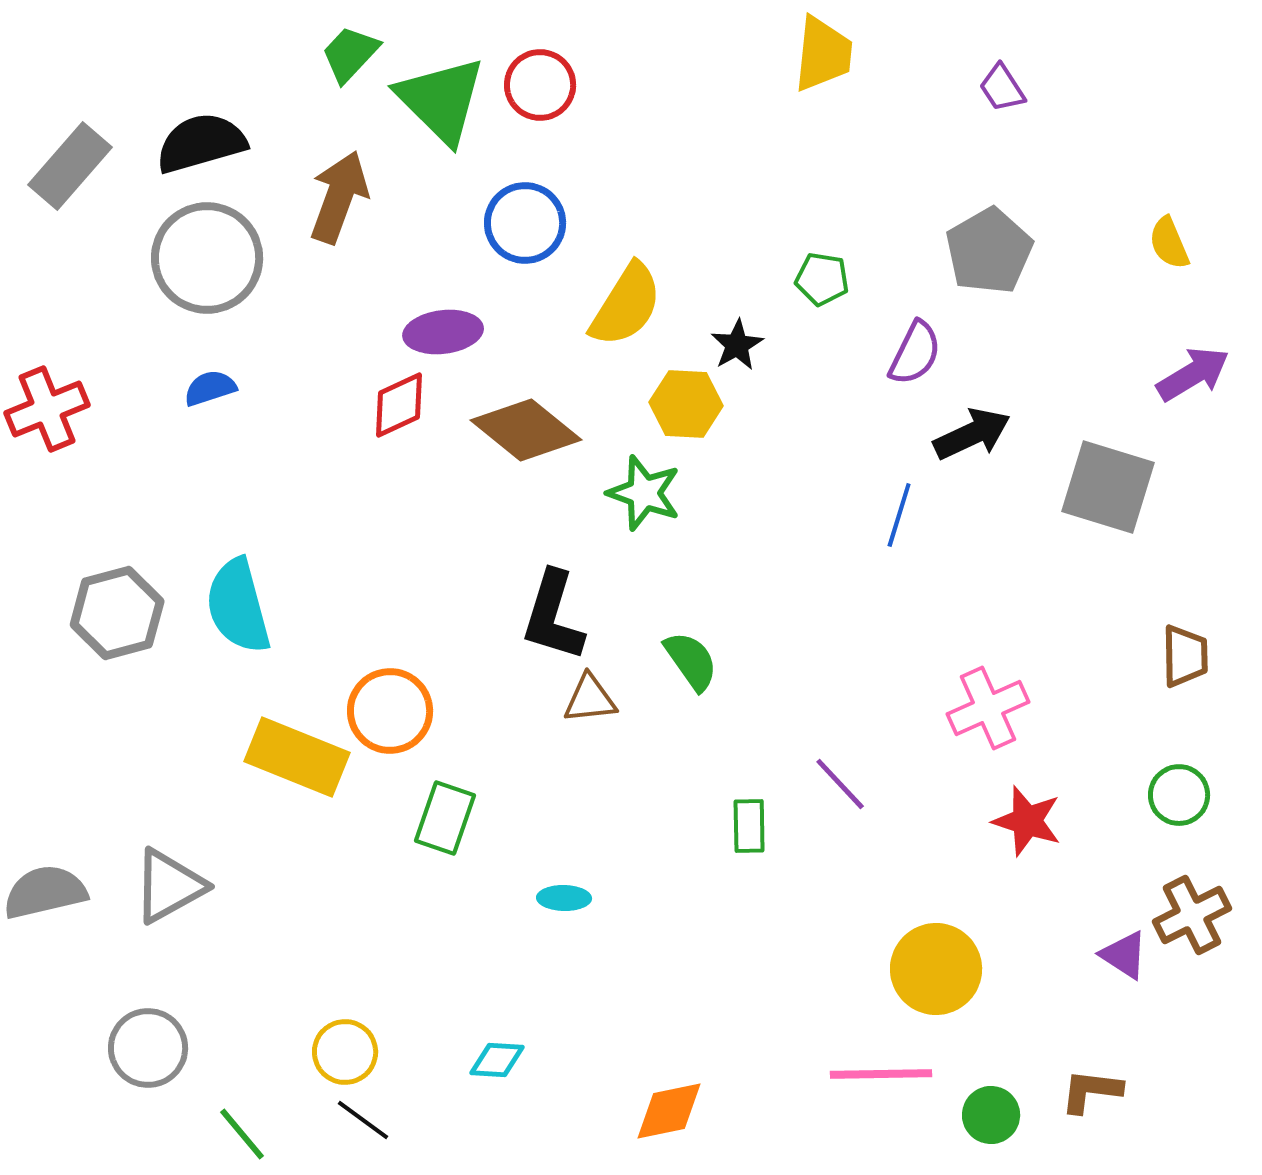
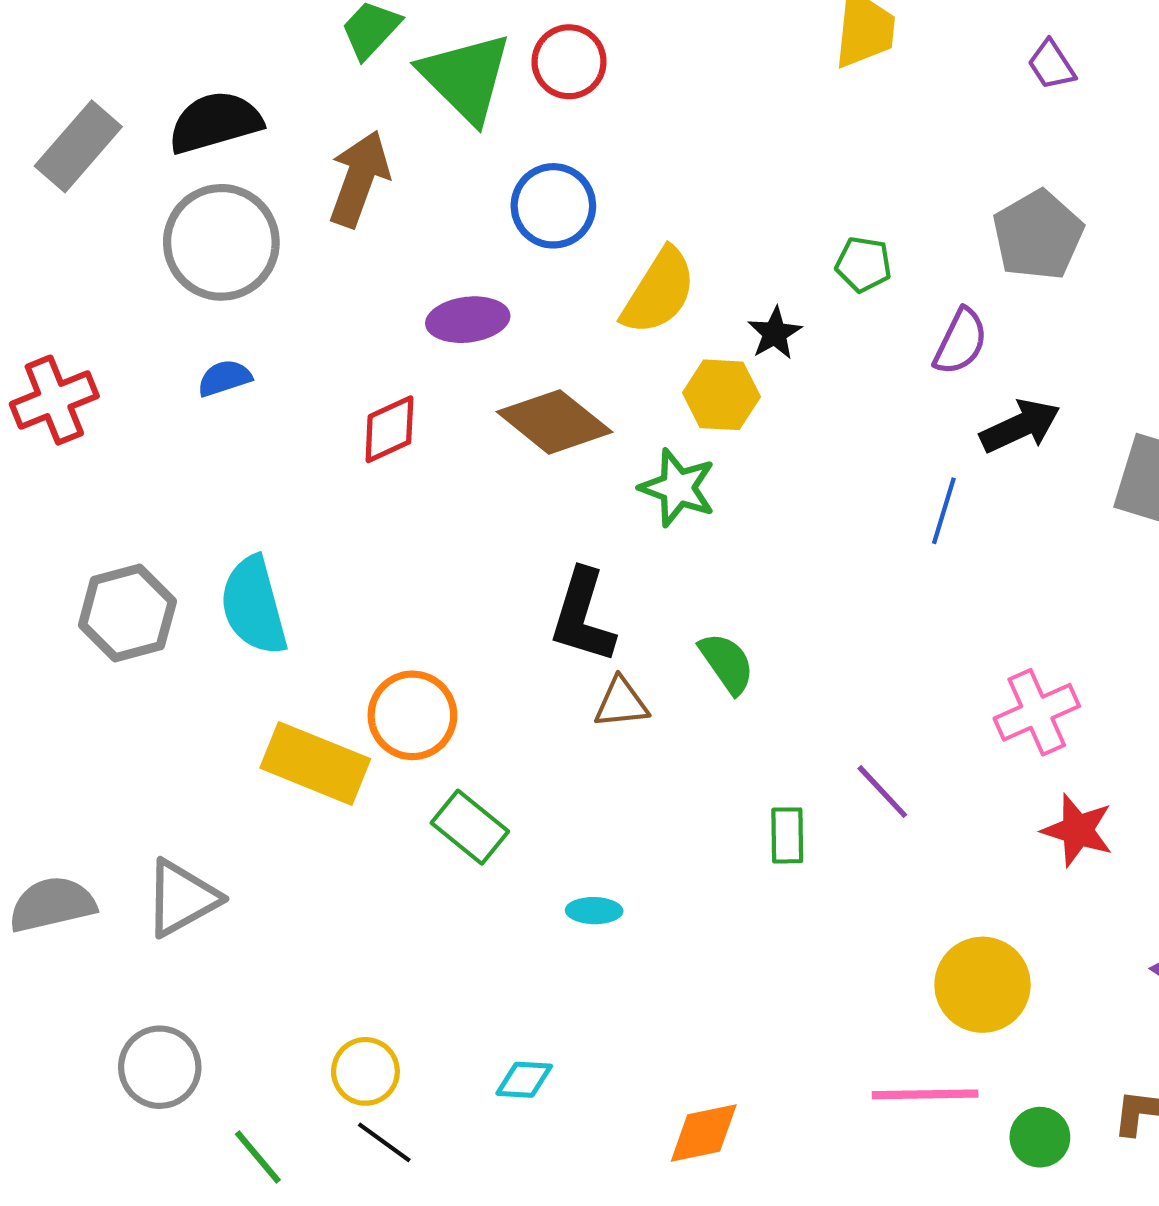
red diamond: (399, 405) -> (389, 429), moved
green rectangle: (445, 818) -> (470, 827), turned -70

